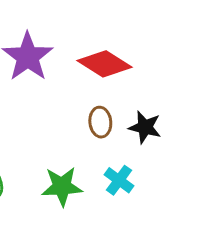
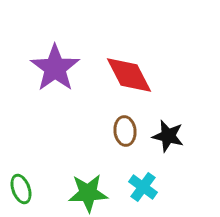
red diamond: (104, 64) -> (129, 75), turned 30

